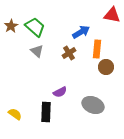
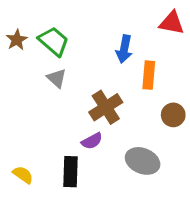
blue arrow: (81, 32) -> (124, 49), turned 132
brown cross: (69, 53) -> (106, 107), moved, size x1.5
brown circle: (106, 67) -> (173, 115), moved

